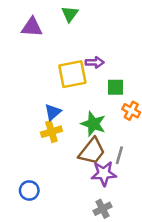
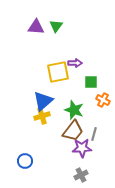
purple triangle: (32, 27) -> (36, 27), moved
blue triangle: (53, 112) -> (43, 101), size x1.5

